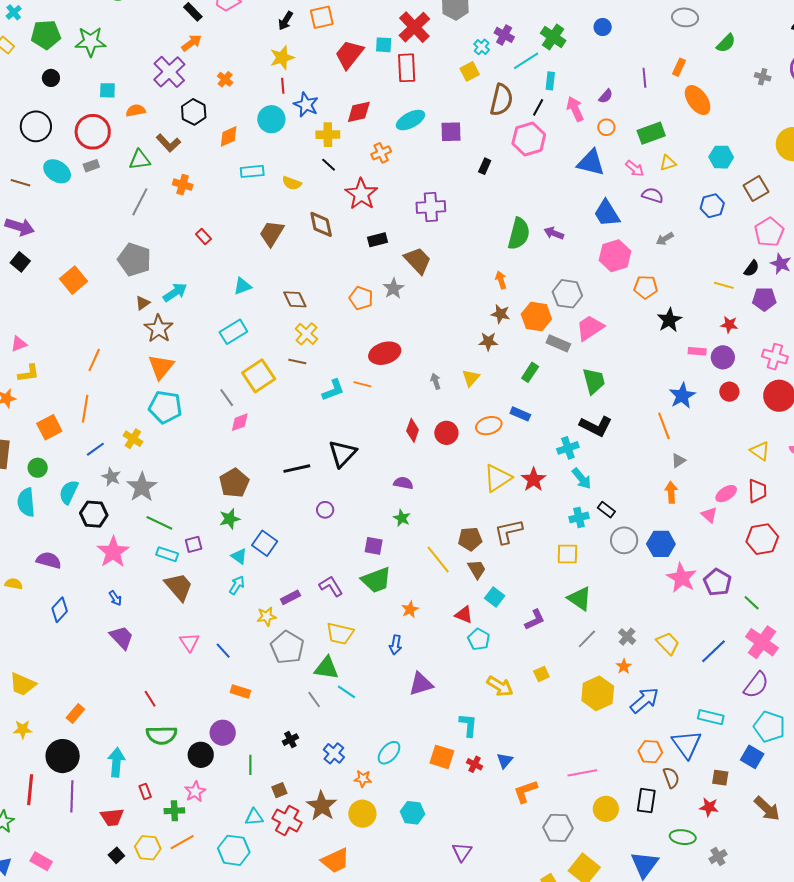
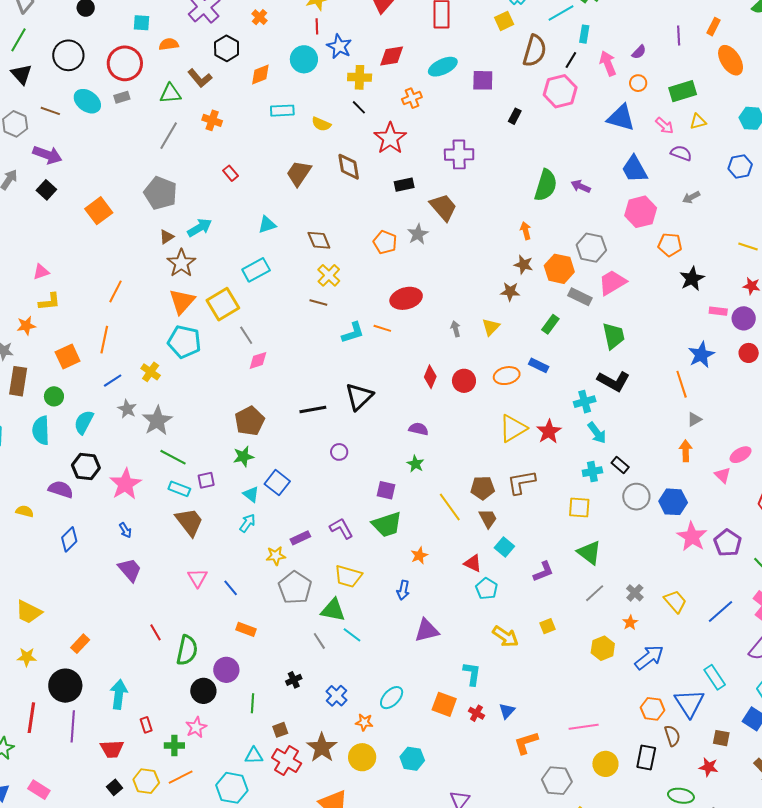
yellow square: (259, 376) -> (223, 304), moved
black hexagon: (94, 514) -> (86, 467), moved
yellow hexagon: (598, 693) -> (603, 648), size x0.7
cyan rectangle: (711, 717) -> (715, 677), turned 40
green semicircle: (162, 735) -> (187, 650), moved, turned -80

